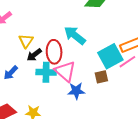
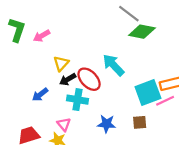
red ellipse: (54, 52) -> (89, 79), turned -50
pink triangle: (65, 71) -> (64, 124), moved, size x0.6
brown square: (101, 77) -> (140, 122), moved

